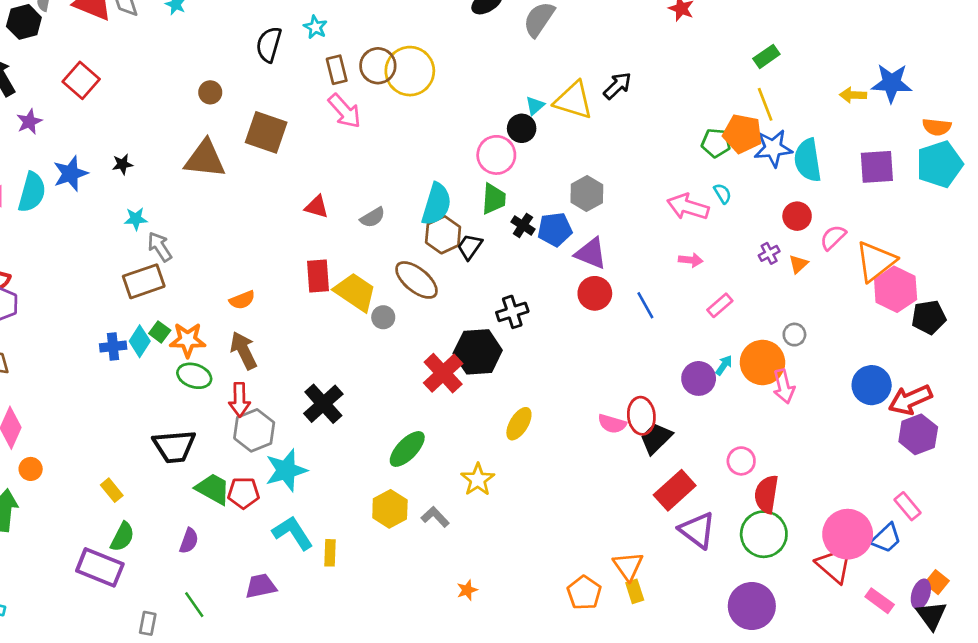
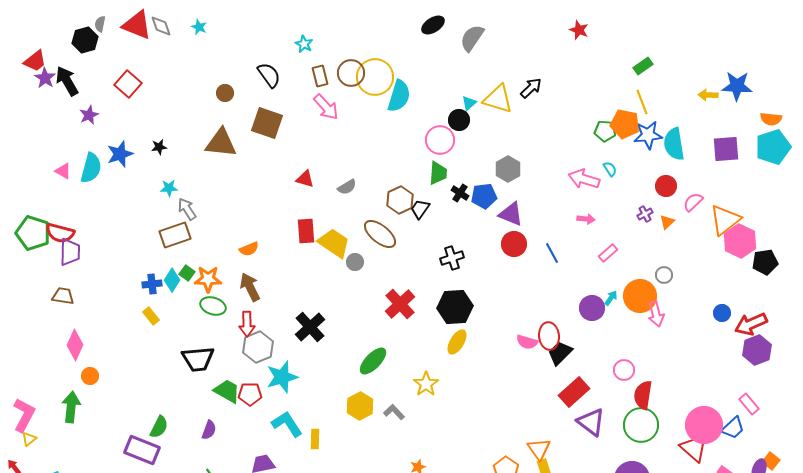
black semicircle: (269, 44) -> (269, 75), moved, turned 128
cyan semicircle: (436, 204) -> (399, 96), moved
black hexagon: (478, 352) -> (455, 307), moved
blue circle: (872, 385) -> (722, 313), size x0.6
yellow rectangle: (112, 490) -> (151, 316), moved

